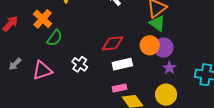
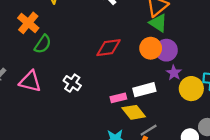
white cross: (80, 64) -> (72, 83), moved
white rectangle: (122, 64) -> (144, 90), moved
pink triangle: (42, 70) -> (30, 81), turned 35
yellow circle: (166, 95) -> (191, 89), moved

